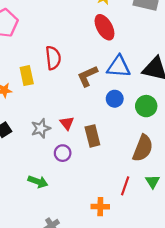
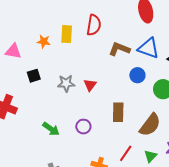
brown L-shape: (87, 76) -> (119, 49), turned 30
brown rectangle: (92, 136) -> (118, 112), moved
purple circle: (63, 153) -> (83, 127), moved

